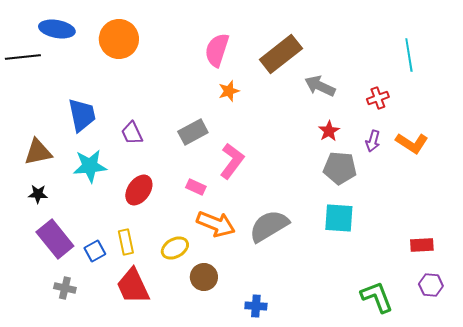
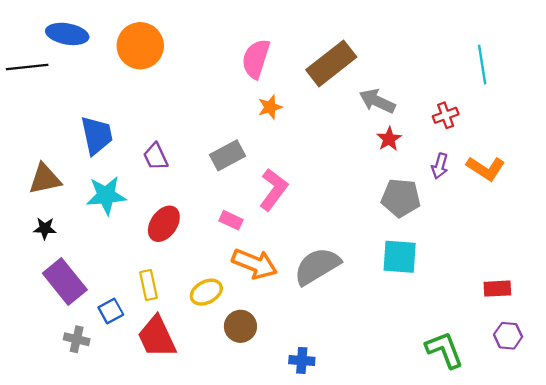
red star: (329, 131) -> (389, 139), moved
blue square: (95, 251) -> (111, 311), moved

